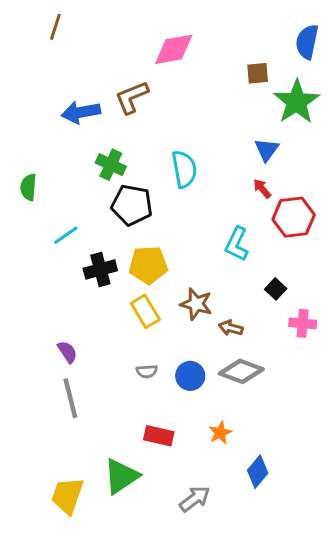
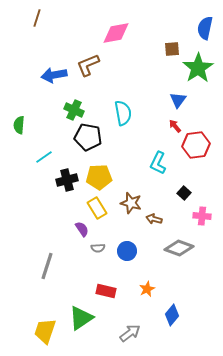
purple semicircle: (67, 352) -> (82, 229), moved
gray diamond: (241, 371) -> (179, 248), moved
gray line: (70, 398) -> (47, 266), turned 32

